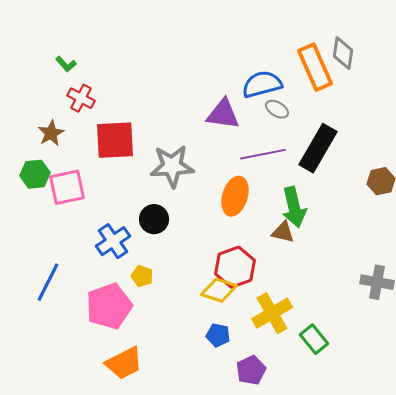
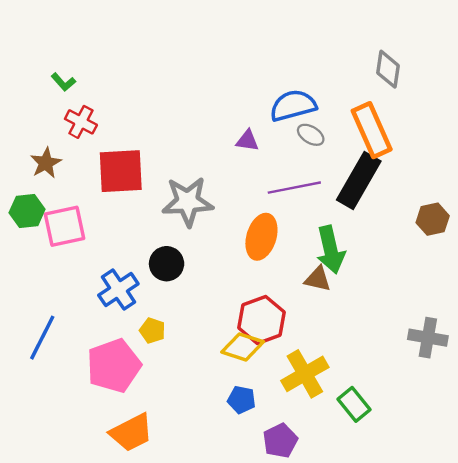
orange rectangle: (315, 67) -> (372, 130), moved
purple triangle: (223, 114) -> (247, 141), size x0.6

